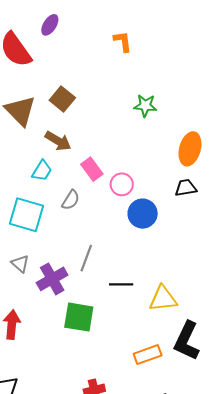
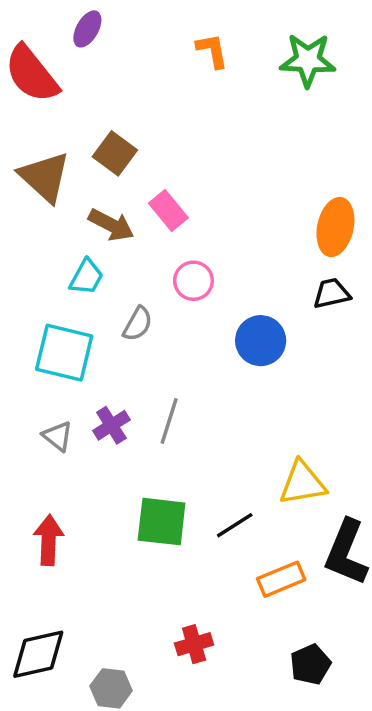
green star: (145, 106) -> (308, 60), moved, size x1.4
pink rectangle: (92, 169) -> (168, 211), moved
pink circle: (122, 184) -> (193, 281), moved
purple cross: (52, 279) -> (111, 425), moved, size x0.7
black line: (121, 284) -> (235, 525), moved, turned -30

